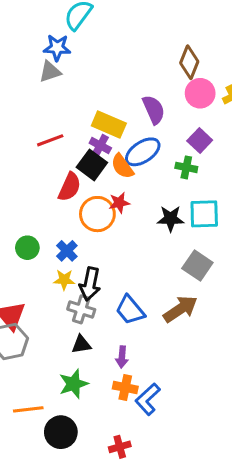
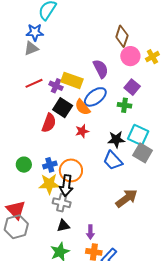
red line: (50, 140) -> (34, 83), moved
purple cross: (100, 146) -> (56, 86), moved
orange circle: (97, 214) -> (71, 170), moved
cyan square: (204, 214) -> (138, 135), turned 30
blue cross: (67, 251) -> (50, 165), turned 32
gray square: (197, 266) -> (143, 153), moved
yellow star: (64, 280) -> (49, 184), size x1.5
blue trapezoid: (130, 310) -> (113, 161), moved

